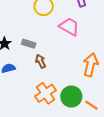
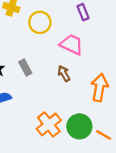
gray rectangle: (29, 44) -> (25, 67), turned 48
brown arrow: (41, 61) -> (64, 73), moved

